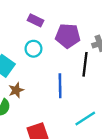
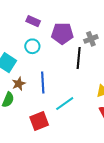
blue line: (60, 86) -> (43, 82), moved
cyan line: (85, 118) -> (65, 104), moved

